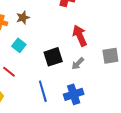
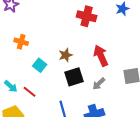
brown star: (23, 18) -> (66, 55), moved

